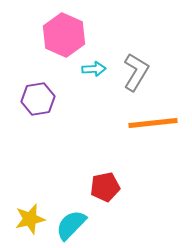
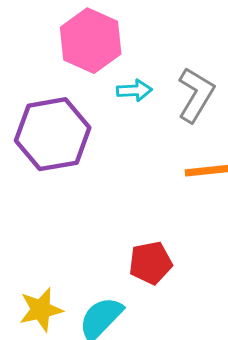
purple hexagon: (38, 99) -> (53, 134), size x1.5

